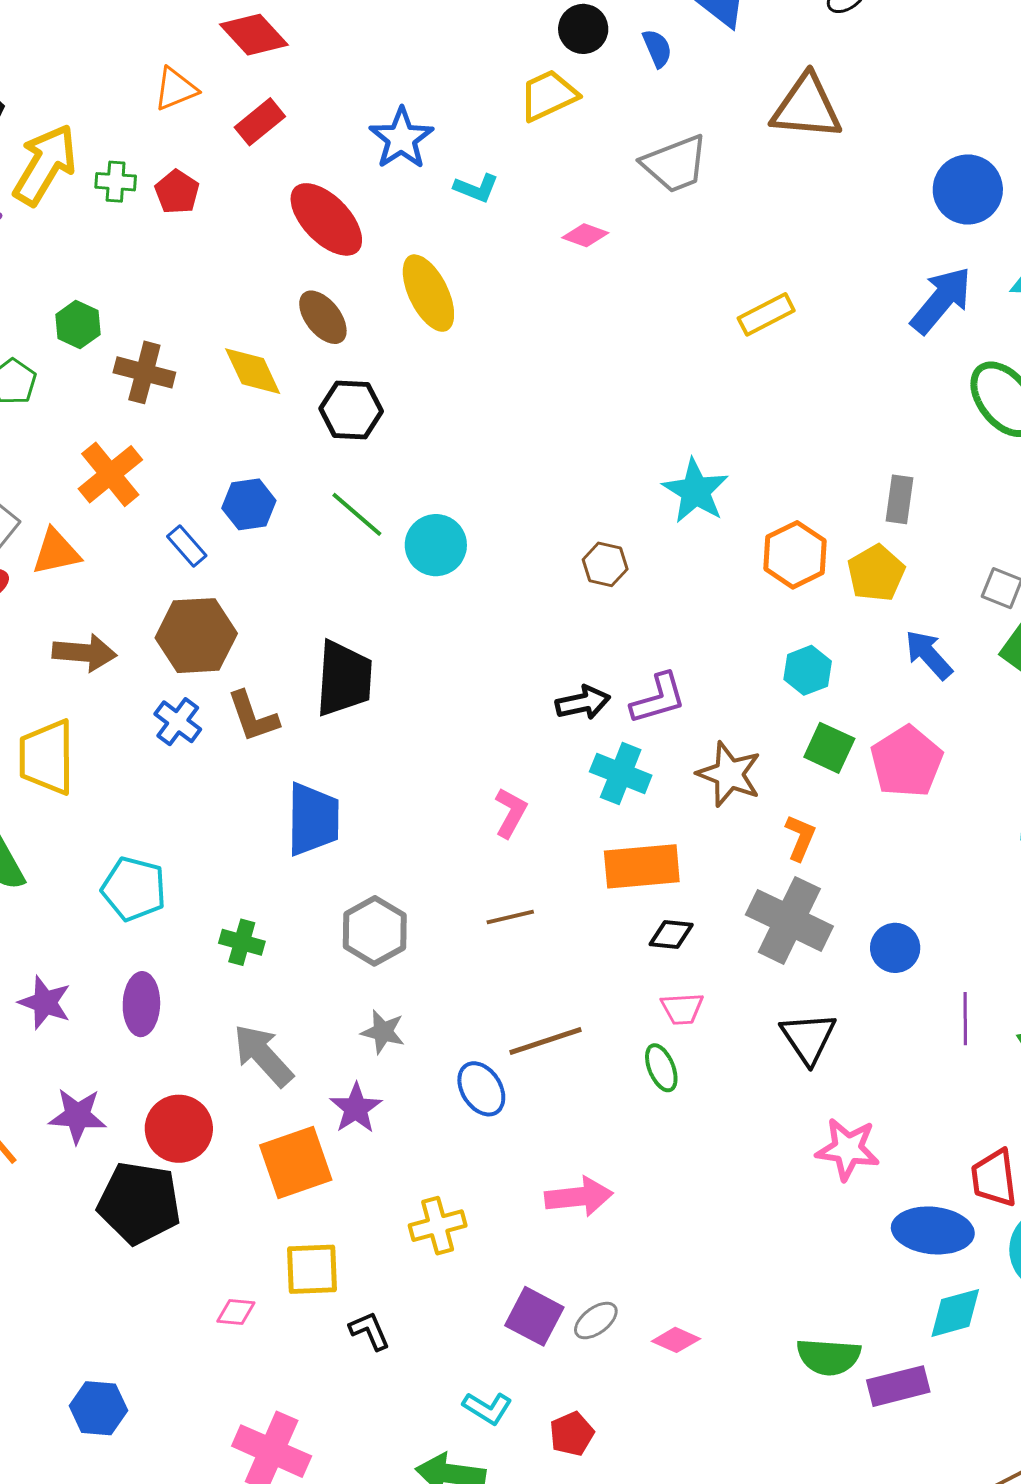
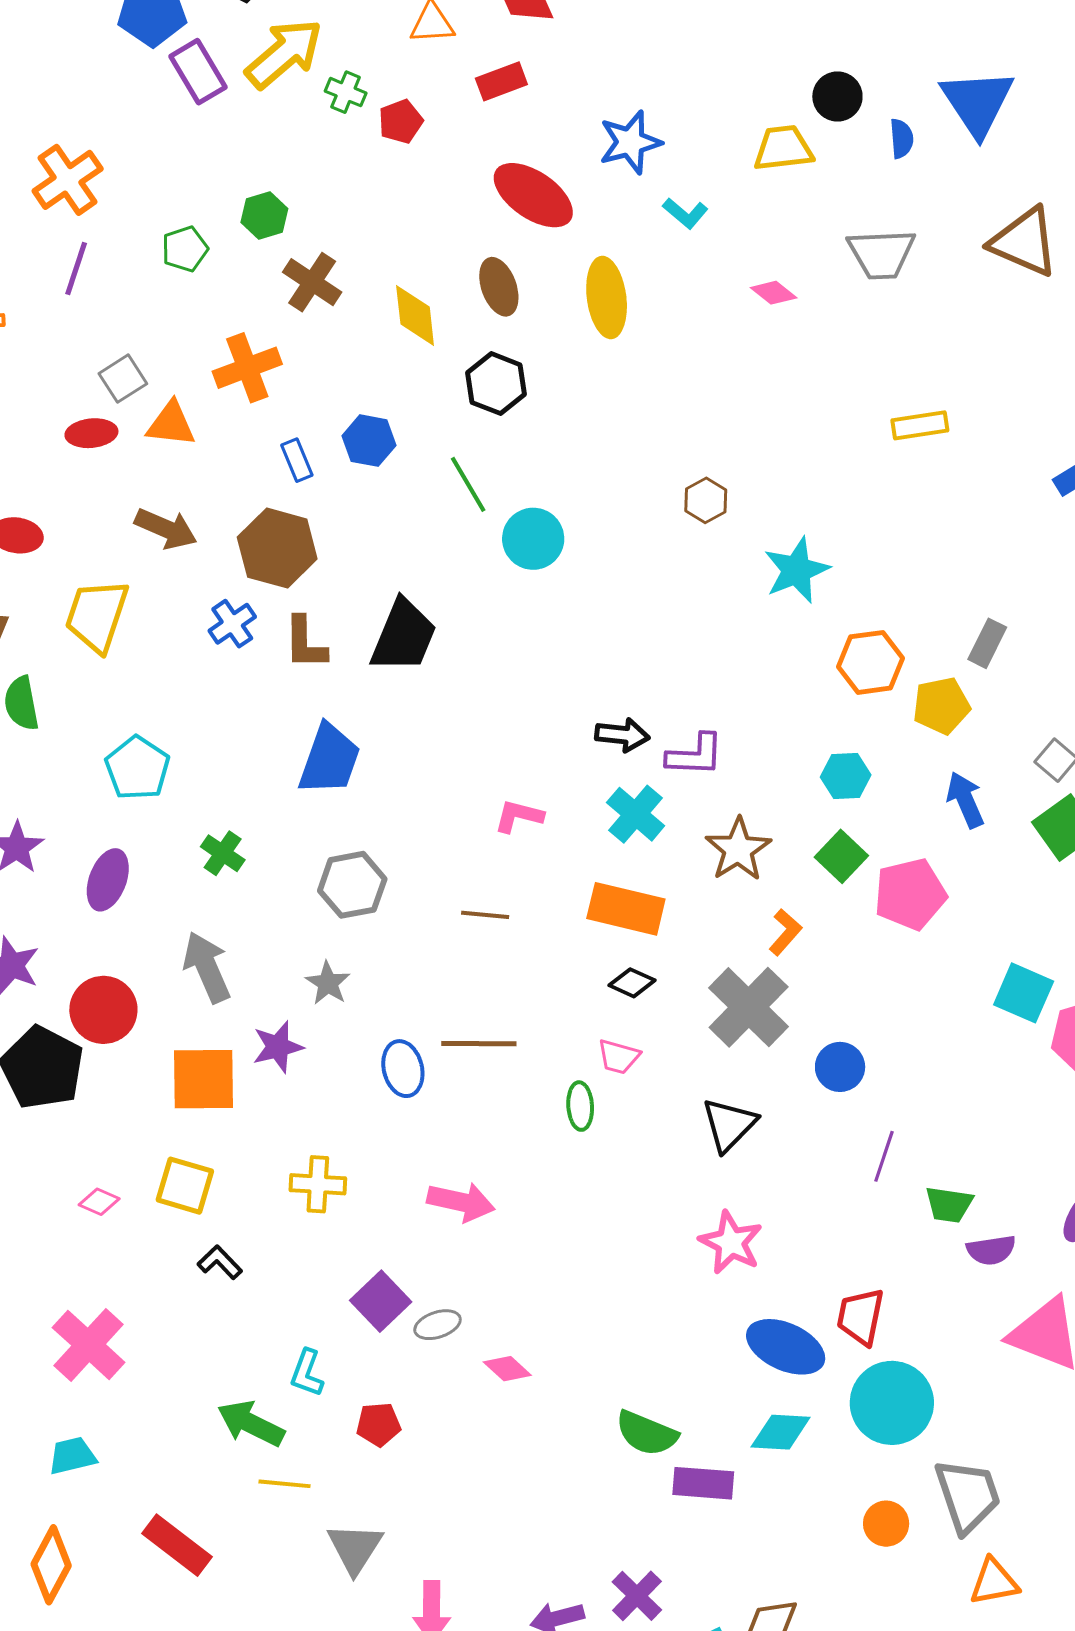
red ellipse: (326, 219) -> (533, 195), turned -30
brown hexagon: (605, 564) -> (706, 500), moved
pink L-shape: (511, 813) -> (519, 816), turned -123
black L-shape: (370, 1331) -> (220, 1262), turned -39
cyan L-shape: (487, 1408) -> (307, 1373), turned 60

